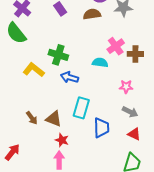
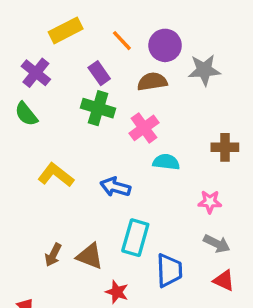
green semicircle: (16, 33) -> (26, 114), size x0.7
pink cross: (116, 46) -> (144, 128), moved
green cross: (58, 55) -> (98, 108), moved
brown arrow: (32, 118) -> (53, 255), turned 64
red star: (62, 140) -> (117, 292), moved

